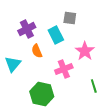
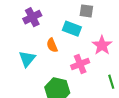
purple cross: (27, 29) -> (32, 17), moved
cyan rectangle: (56, 35) -> (72, 29), turned -42

